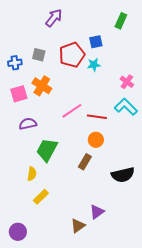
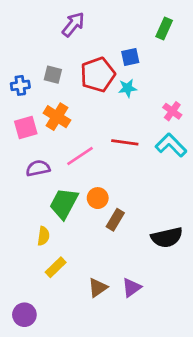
pink line: (72, 111) -> (80, 156), moved
red line: (97, 117) -> (125, 142), moved
orange circle: (96, 140) -> (98, 198), moved
brown triangle: (78, 226) -> (98, 288), moved

